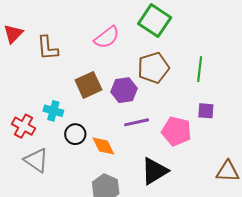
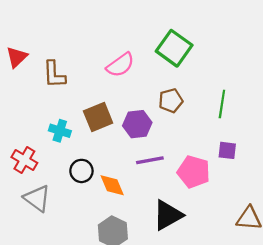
brown pentagon: (153, 68) -> (171, 101), size x0.7
cyan cross: (53, 111) -> (60, 131), moved

